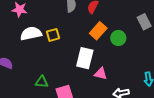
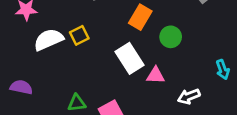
green circle: (118, 38) -> (171, 37), moved
white rectangle: (85, 58) -> (129, 58), turned -35

